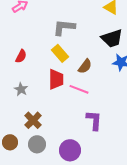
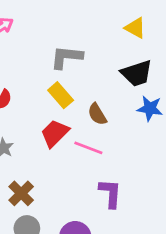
brown semicircle: (85, 66) -> (97, 114), turned 112
red trapezoid: (56, 79) -> (55, 133), turned -135

